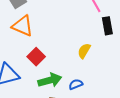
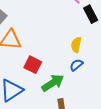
blue semicircle: (76, 84) -> (76, 65), moved

